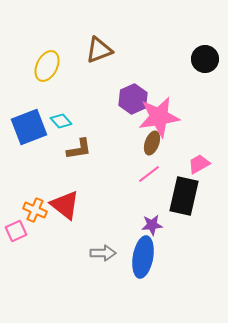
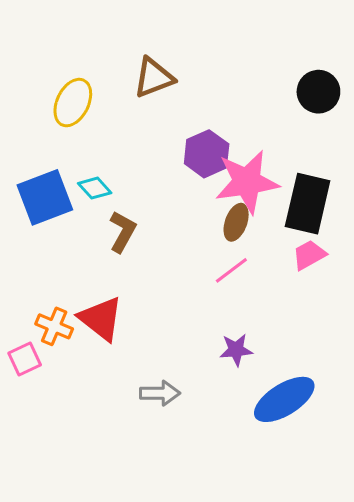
brown L-shape: (79, 149) -> (123, 232), turned -52
black rectangle: (184, 196) -> (308, 204), moved
blue ellipse: (143, 257) -> (284, 399), moved, turned 48

